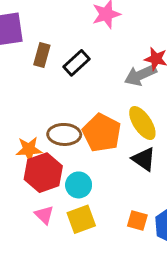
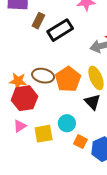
black rectangle: (77, 63) -> (60, 30), size x1.4
cyan circle: (79, 185) -> (67, 123), moved
pink triangle: (44, 215) -> (20, 126), turned 32

